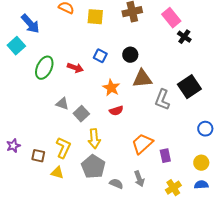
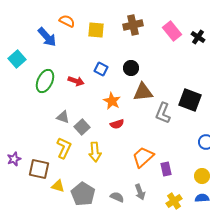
blue arrow: (30, 24) -> (47, 37), moved
black cross: (184, 37) -> (198, 37), moved
black square: (189, 87) -> (190, 100), turned -35
yellow L-shape: (63, 148) -> (64, 148), moved
brown square: (38, 156) -> (39, 169), size x1.5
gray pentagon: (93, 167) -> (83, 194), moved

